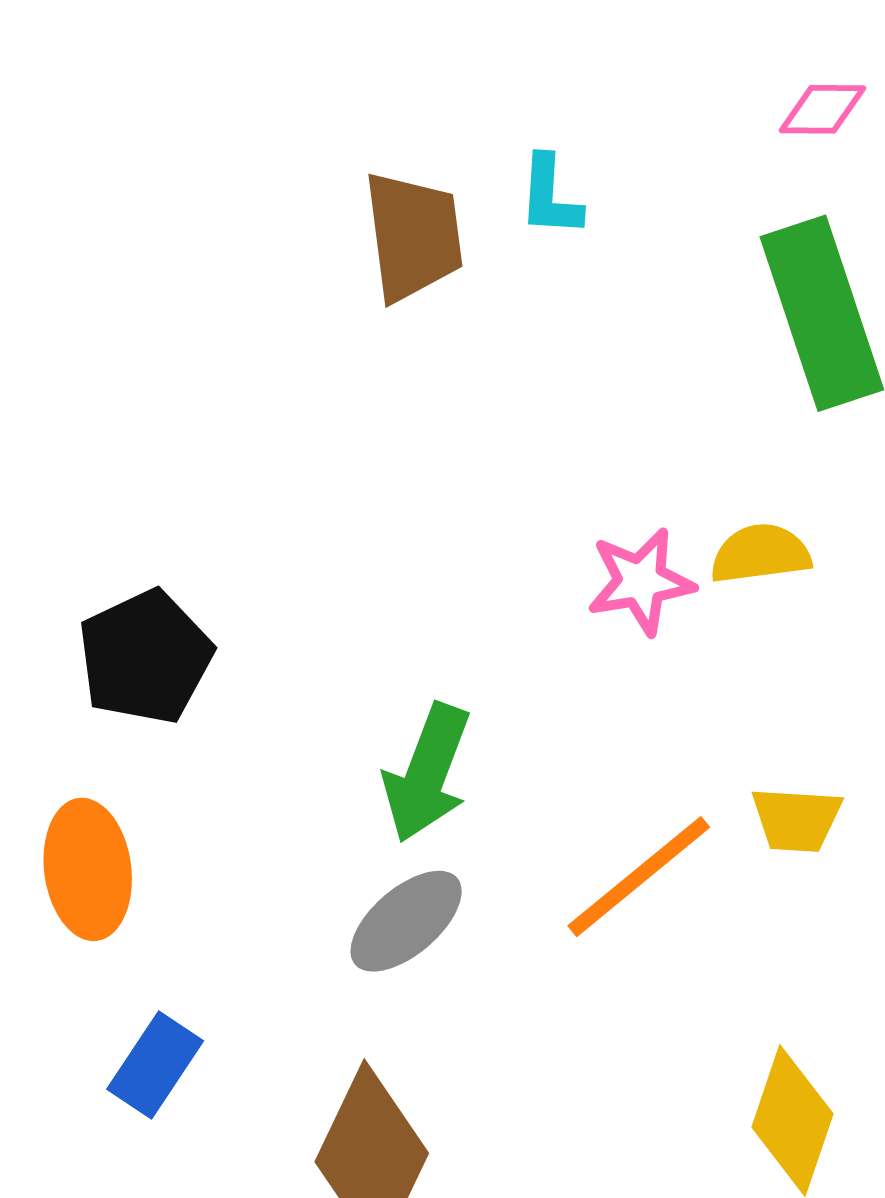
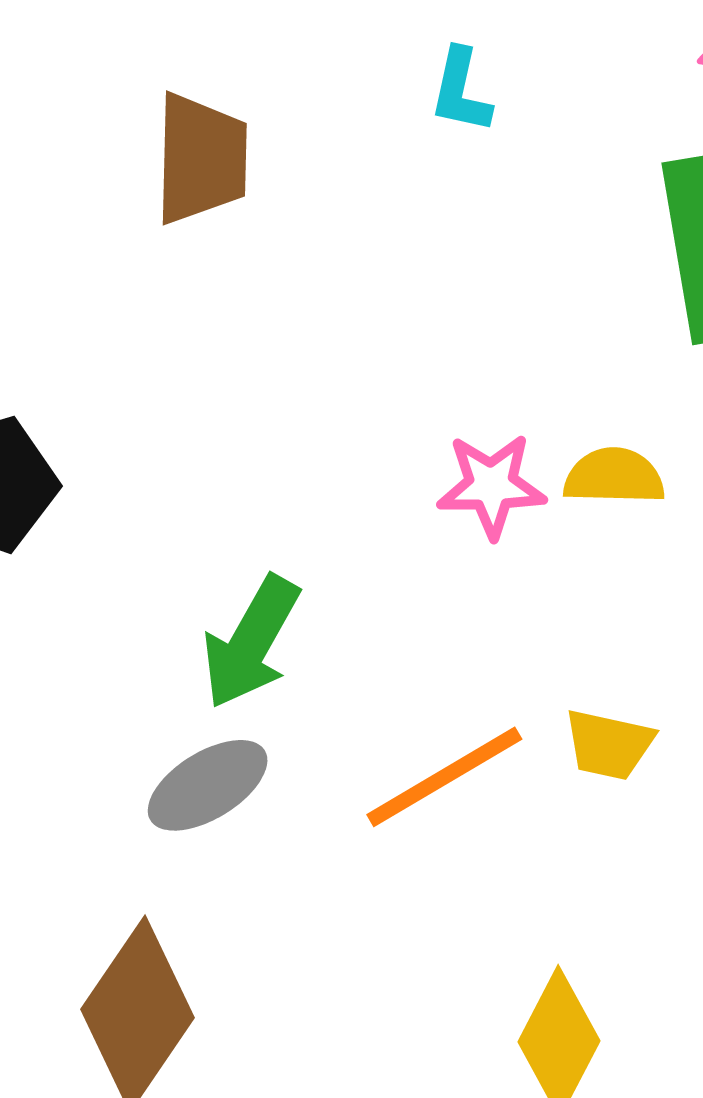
brown trapezoid: (413, 236) -> (201, 159), moved

